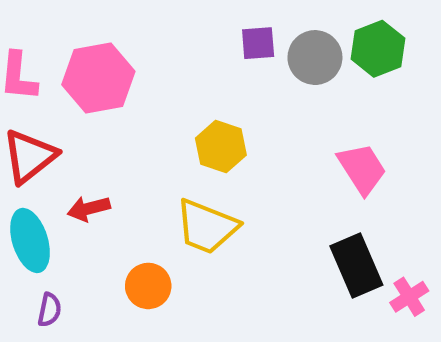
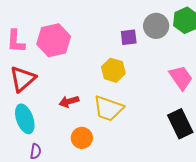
purple square: (258, 43) -> (129, 37), moved
red arrow: (89, 209) -> (69, 102), moved

